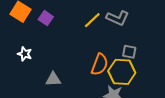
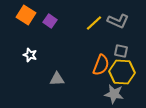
gray square: (129, 52) -> (121, 51), moved

